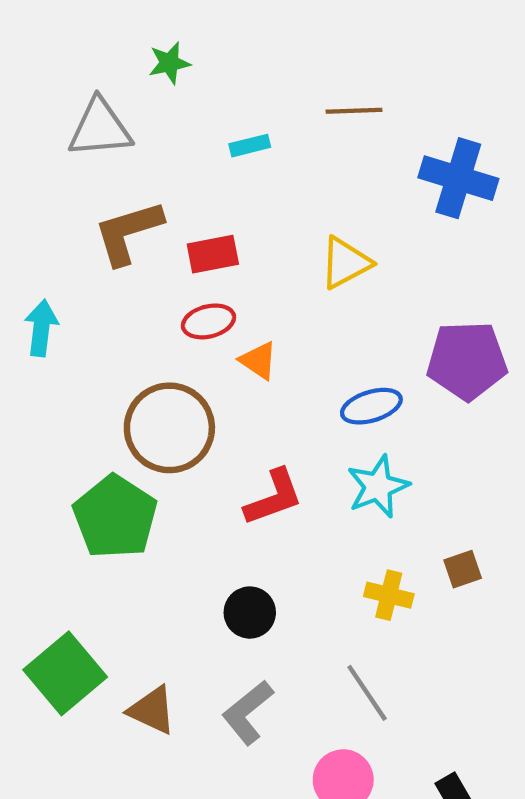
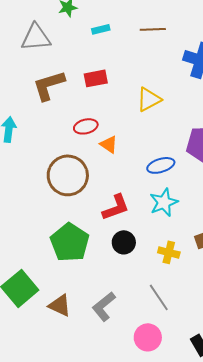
cyan rectangle: (250, 146) -> (101, 29), moved
red rectangle: (213, 254) -> (96, 78), moved
green pentagon: (115, 517) -> (70, 242), moved
black circle: (250, 613) -> (124, 242), moved

